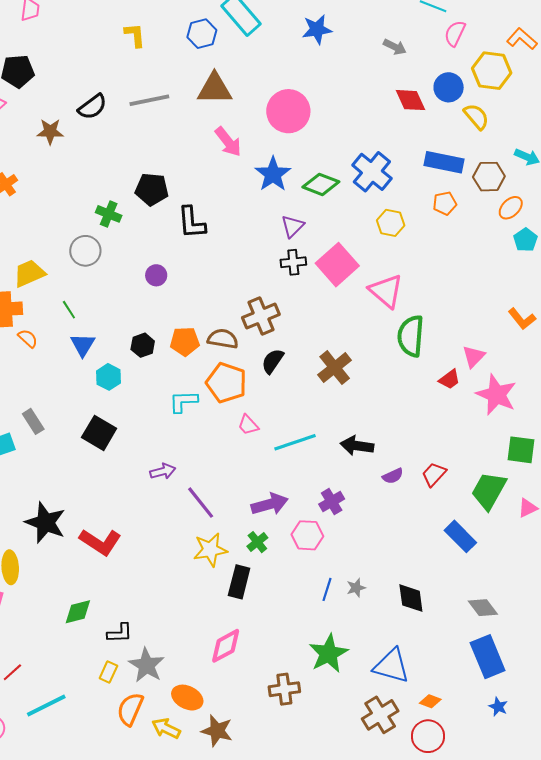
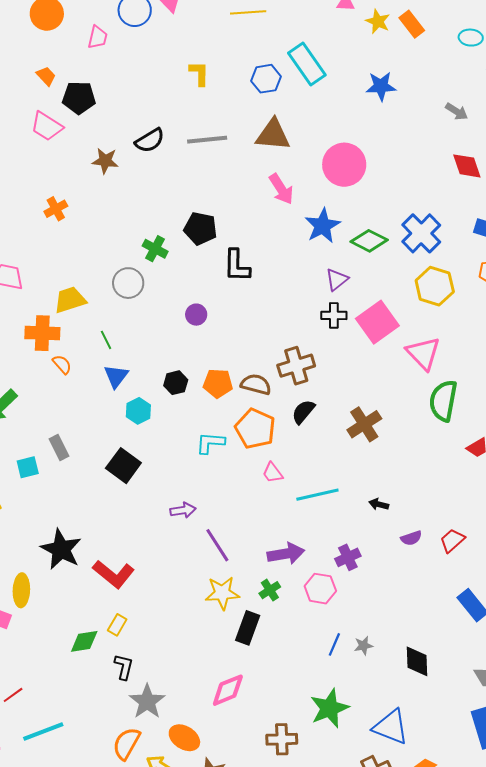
yellow hexagon: (391, 223) -> (435, 286), size x1.4
black arrow: (357, 446) -> (379, 504), size x0.6
black L-shape: (120, 633) -> (124, 667), turned -80
yellow rectangle: (108, 672) -> (117, 625), moved

